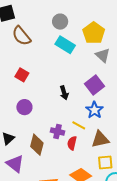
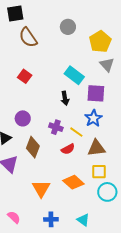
cyan rectangle: (65, 45) -> (74, 75), moved
purple square: (94, 85) -> (96, 93), turned 36
purple circle: (24, 107) -> (23, 118), moved
purple cross: (57, 132) -> (56, 127), moved
red semicircle: (72, 143) -> (68, 149), turned -136

